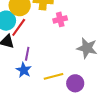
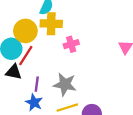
gray star: (87, 48) -> (65, 84), moved

